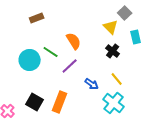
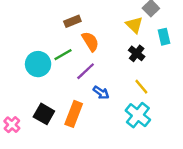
brown rectangle: (37, 18) -> (72, 21), moved
green line: (51, 52) -> (63, 55), turned -63
blue arrow: (92, 84) -> (101, 93), moved

